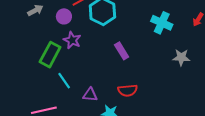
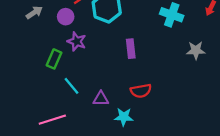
purple rectangle: (122, 51) -> (131, 49), turned 30
green rectangle: (50, 55) -> (54, 59), size x0.7

